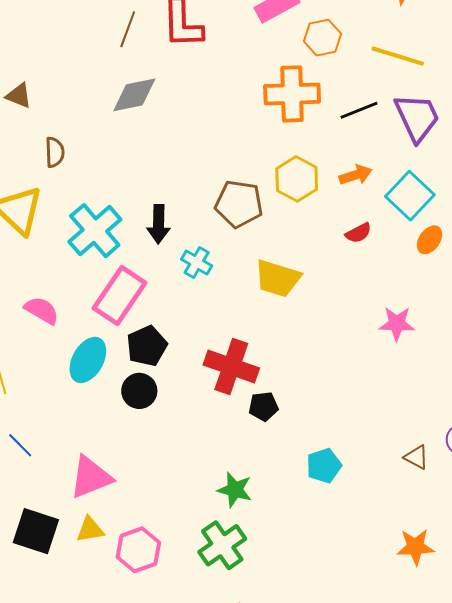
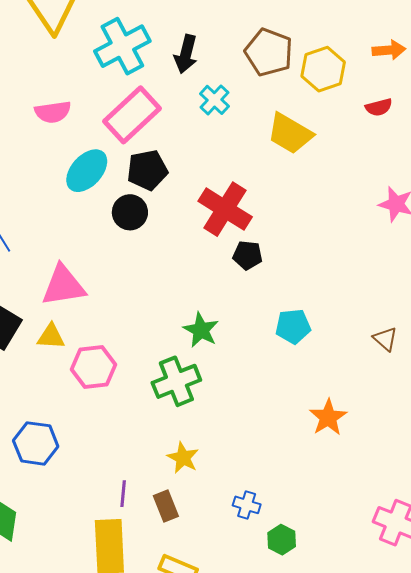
yellow hexagon: (297, 179) -> (323, 69), moved
pink semicircle: (42, 310) -> (53, 112), turned 129
orange star: (415, 547) -> (328, 417), moved, turned 30

